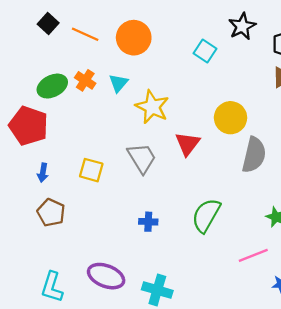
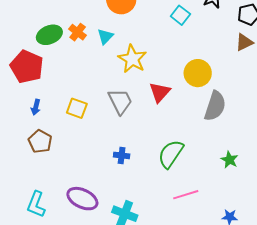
pink line: (253, 255) -> (186, 195), moved

